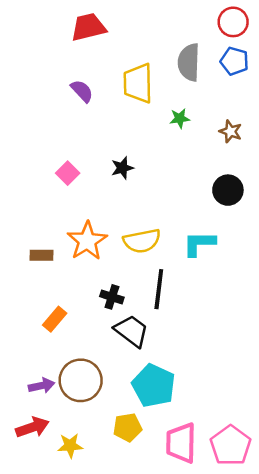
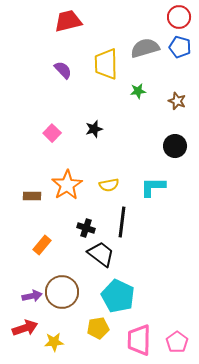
gray semicircle: (189, 62) -> (145, 48), turned 72
yellow semicircle: (142, 241) -> (109, 185), size x0.7
pink pentagon: (231, 446) -> (177, 342), size x0.7

